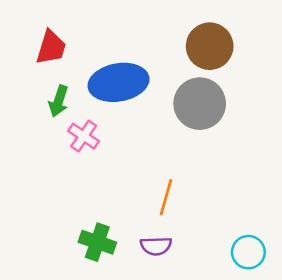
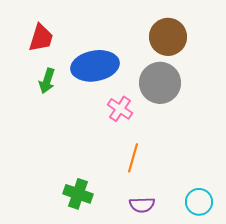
pink cross: (84, 136) -> (120, 109), moved
purple semicircle: (156, 246) -> (142, 205), moved

